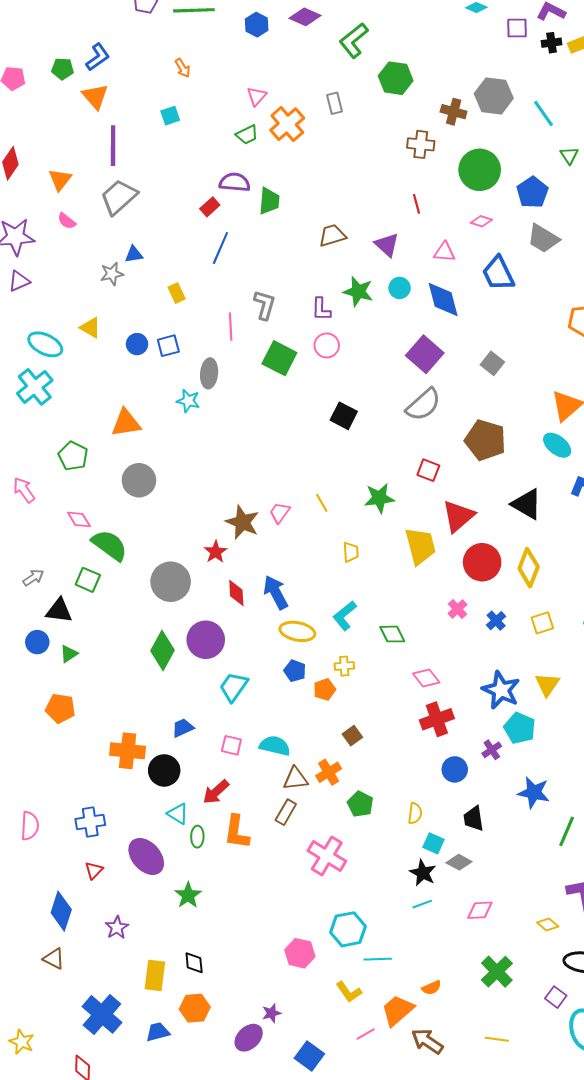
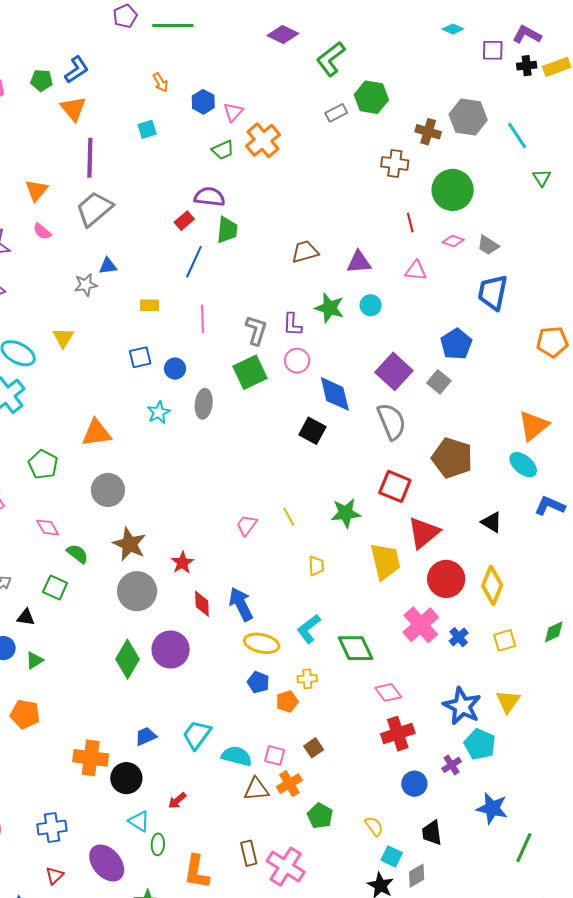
blue hexagon: (257, 25) -> (203, 102), moved
gray rectangle: (334, 103) -> (336, 113), moved, turned 75
blue pentagon: (532, 192) -> (456, 344), moved
green trapezoid: (269, 201) -> (227, 230), moved
red line: (417, 204) -> (410, 223), moved
gray trapezoid: (543, 239) -> (488, 245), moved, size x0.7
purple triangle: (387, 245) -> (359, 262), turned -48
blue trapezoid: (498, 273) -> (493, 292), moved, turned 36
yellow rectangle: (177, 293) -> (150, 305), turned -66
blue diamond: (443, 299) -> (335, 394), moved
gray L-shape: (265, 305) -> (256, 330), moved
pink line: (231, 327) -> (202, 319), moved
yellow triangle: (90, 328) -> (63, 338), turned 30
blue circle: (137, 344) -> (175, 369), moved
green square: (279, 358) -> (250, 372), turned 36
gray square: (492, 363) -> (439, 382), moved
gray ellipse: (209, 373) -> (204, 404), moved
cyan star: (188, 401) -> (159, 412), turned 30
gray semicircle: (423, 405) -> (392, 421), turned -72
red square: (428, 470) -> (395, 486), size x1.4
black triangle: (527, 504) -> (492, 522), size x0.7
brown star: (242, 522) -> (129, 544), moved
green semicircle: (110, 545) -> (77, 554), size x0.6
pink cross: (458, 609) -> (421, 625), size x1.8
black triangle: (59, 611) -> (26, 617), size x0.7
green diamond: (392, 634) -> (356, 648), size x1.4
cyan trapezoid: (234, 687) -> (197, 735), moved
pink square: (231, 745) -> (275, 755), moved
red arrow: (216, 792) -> (177, 801), size x0.7
brown rectangle: (286, 812) -> (249, 853), moved, turned -45
yellow semicircle: (415, 813) -> (374, 826), turned -45
orange L-shape: (237, 832) -> (197, 872), moved
gray diamond: (459, 862) -> (417, 876), turned -60

